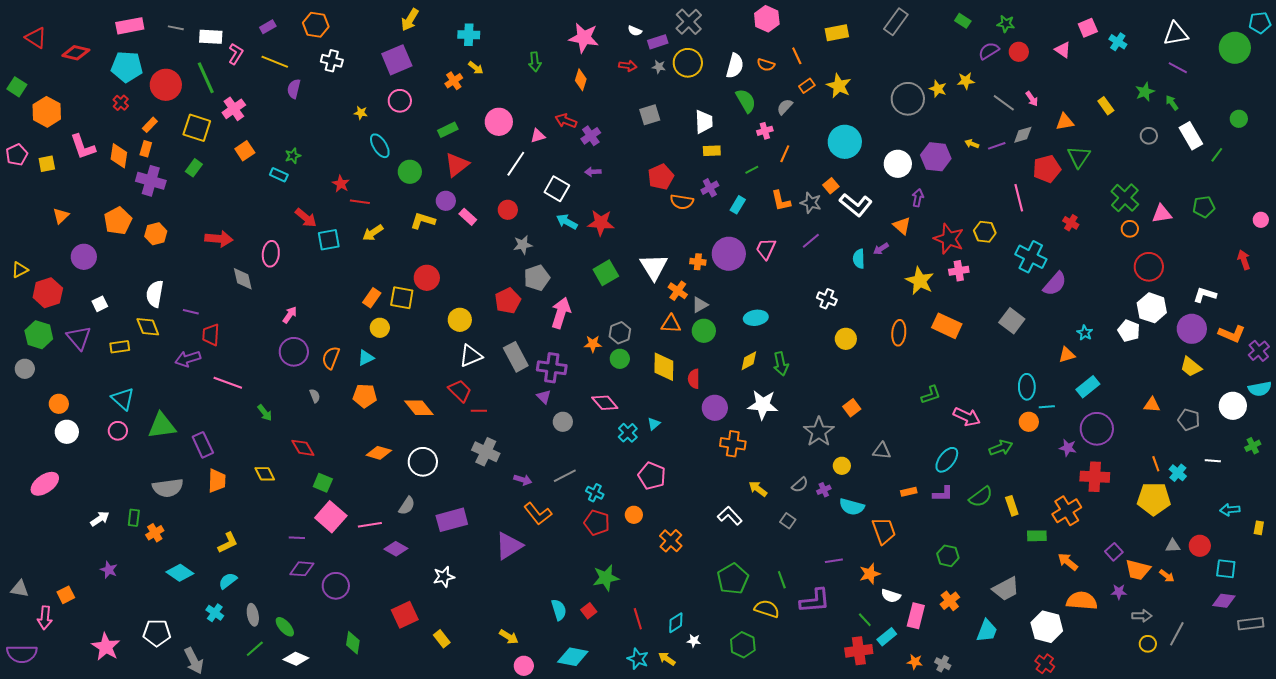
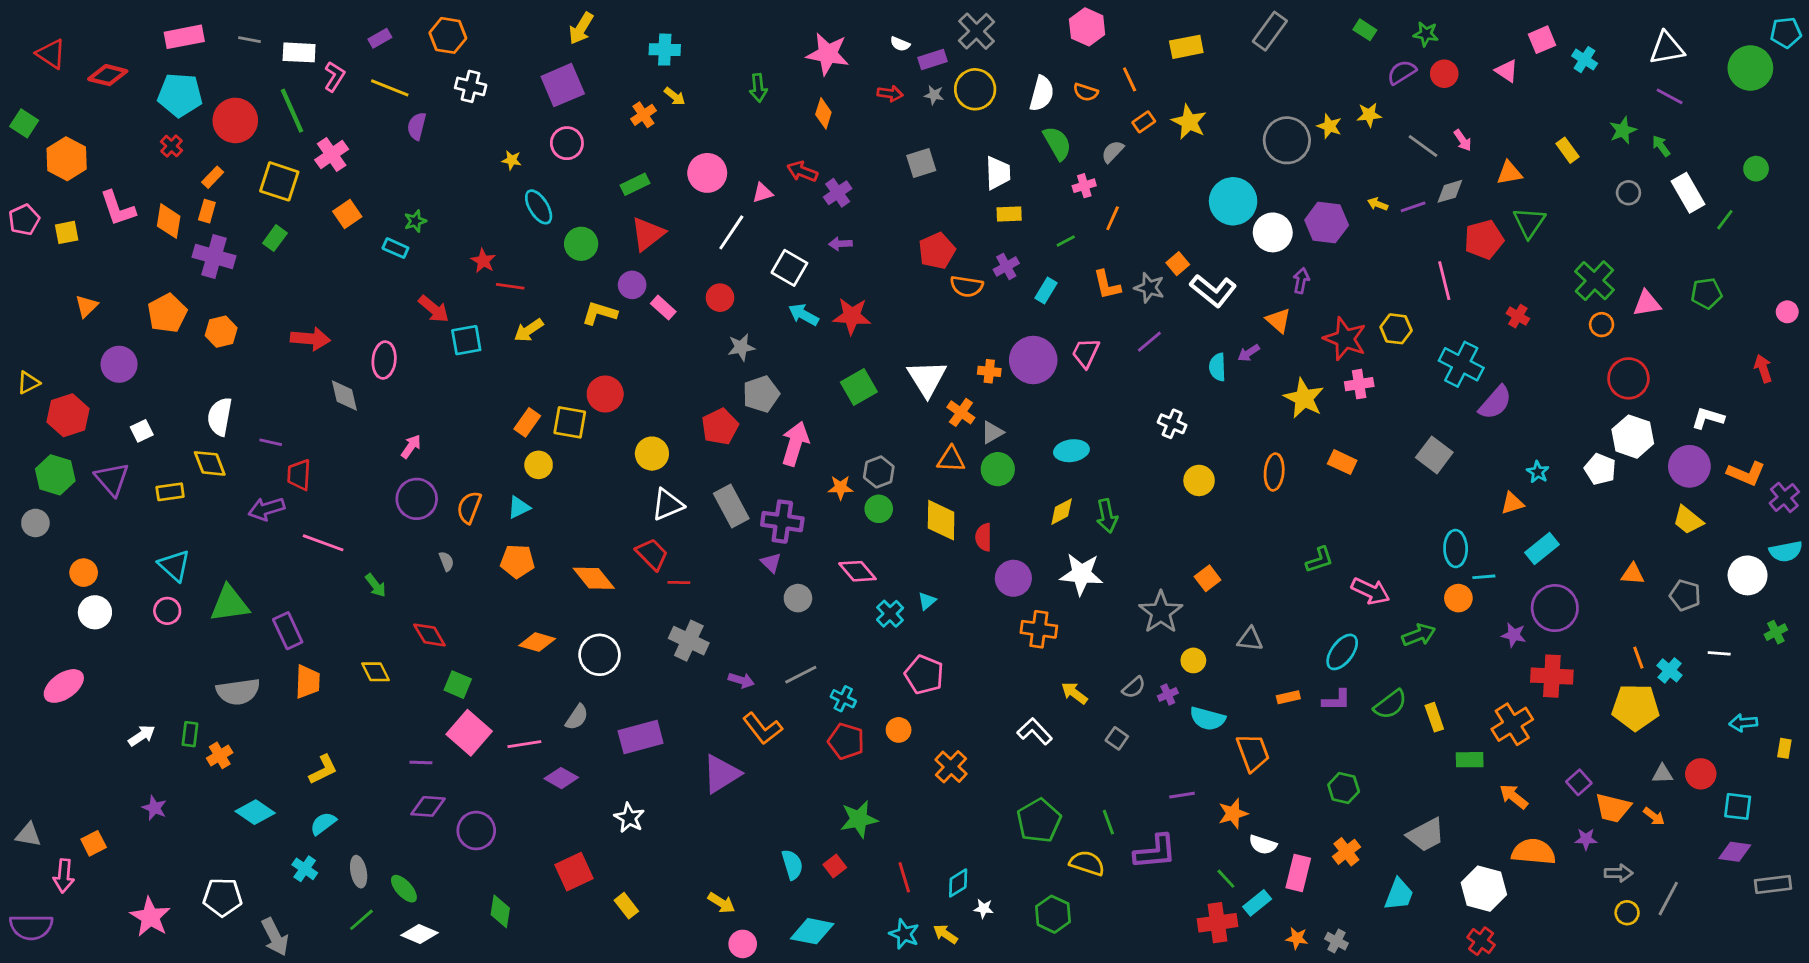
cyan circle: (845, 142) -> (1233, 201), moved
orange rectangle: (947, 326) -> (1342, 462), size x0.7
white star: (444, 577) -> (629, 818), turned -30

